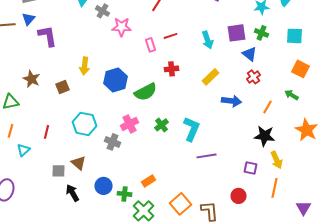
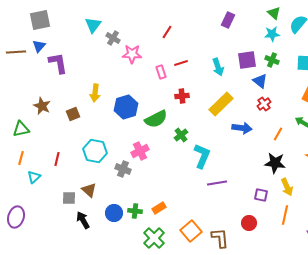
yellow rectangle: (210, 77) -> (221, 104), size x1.4
green cross: (162, 125) -> (181, 135), moved
green cross: (124, 194) -> (135, 211), moved

